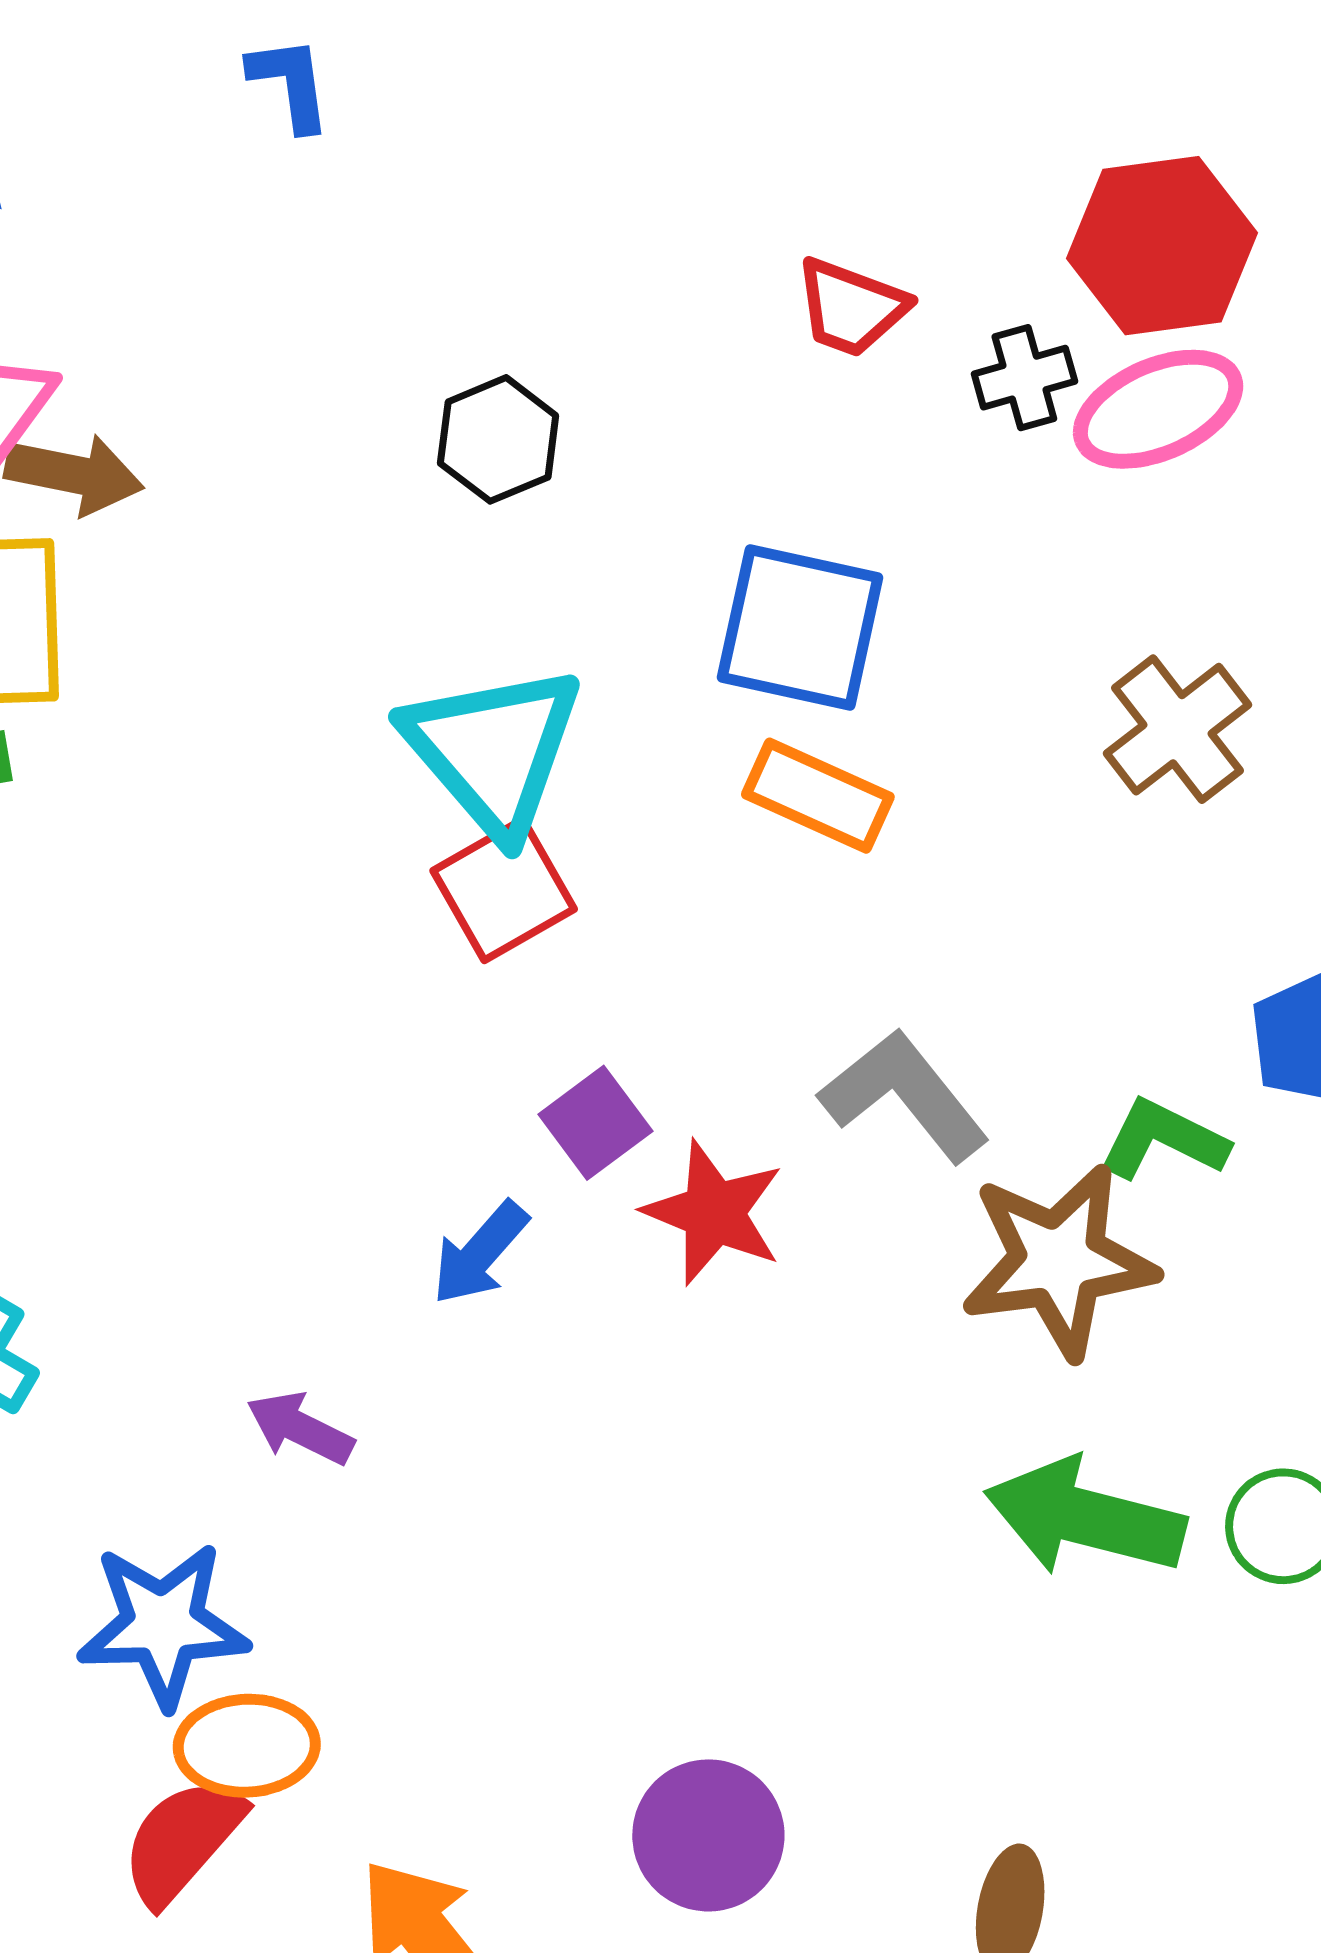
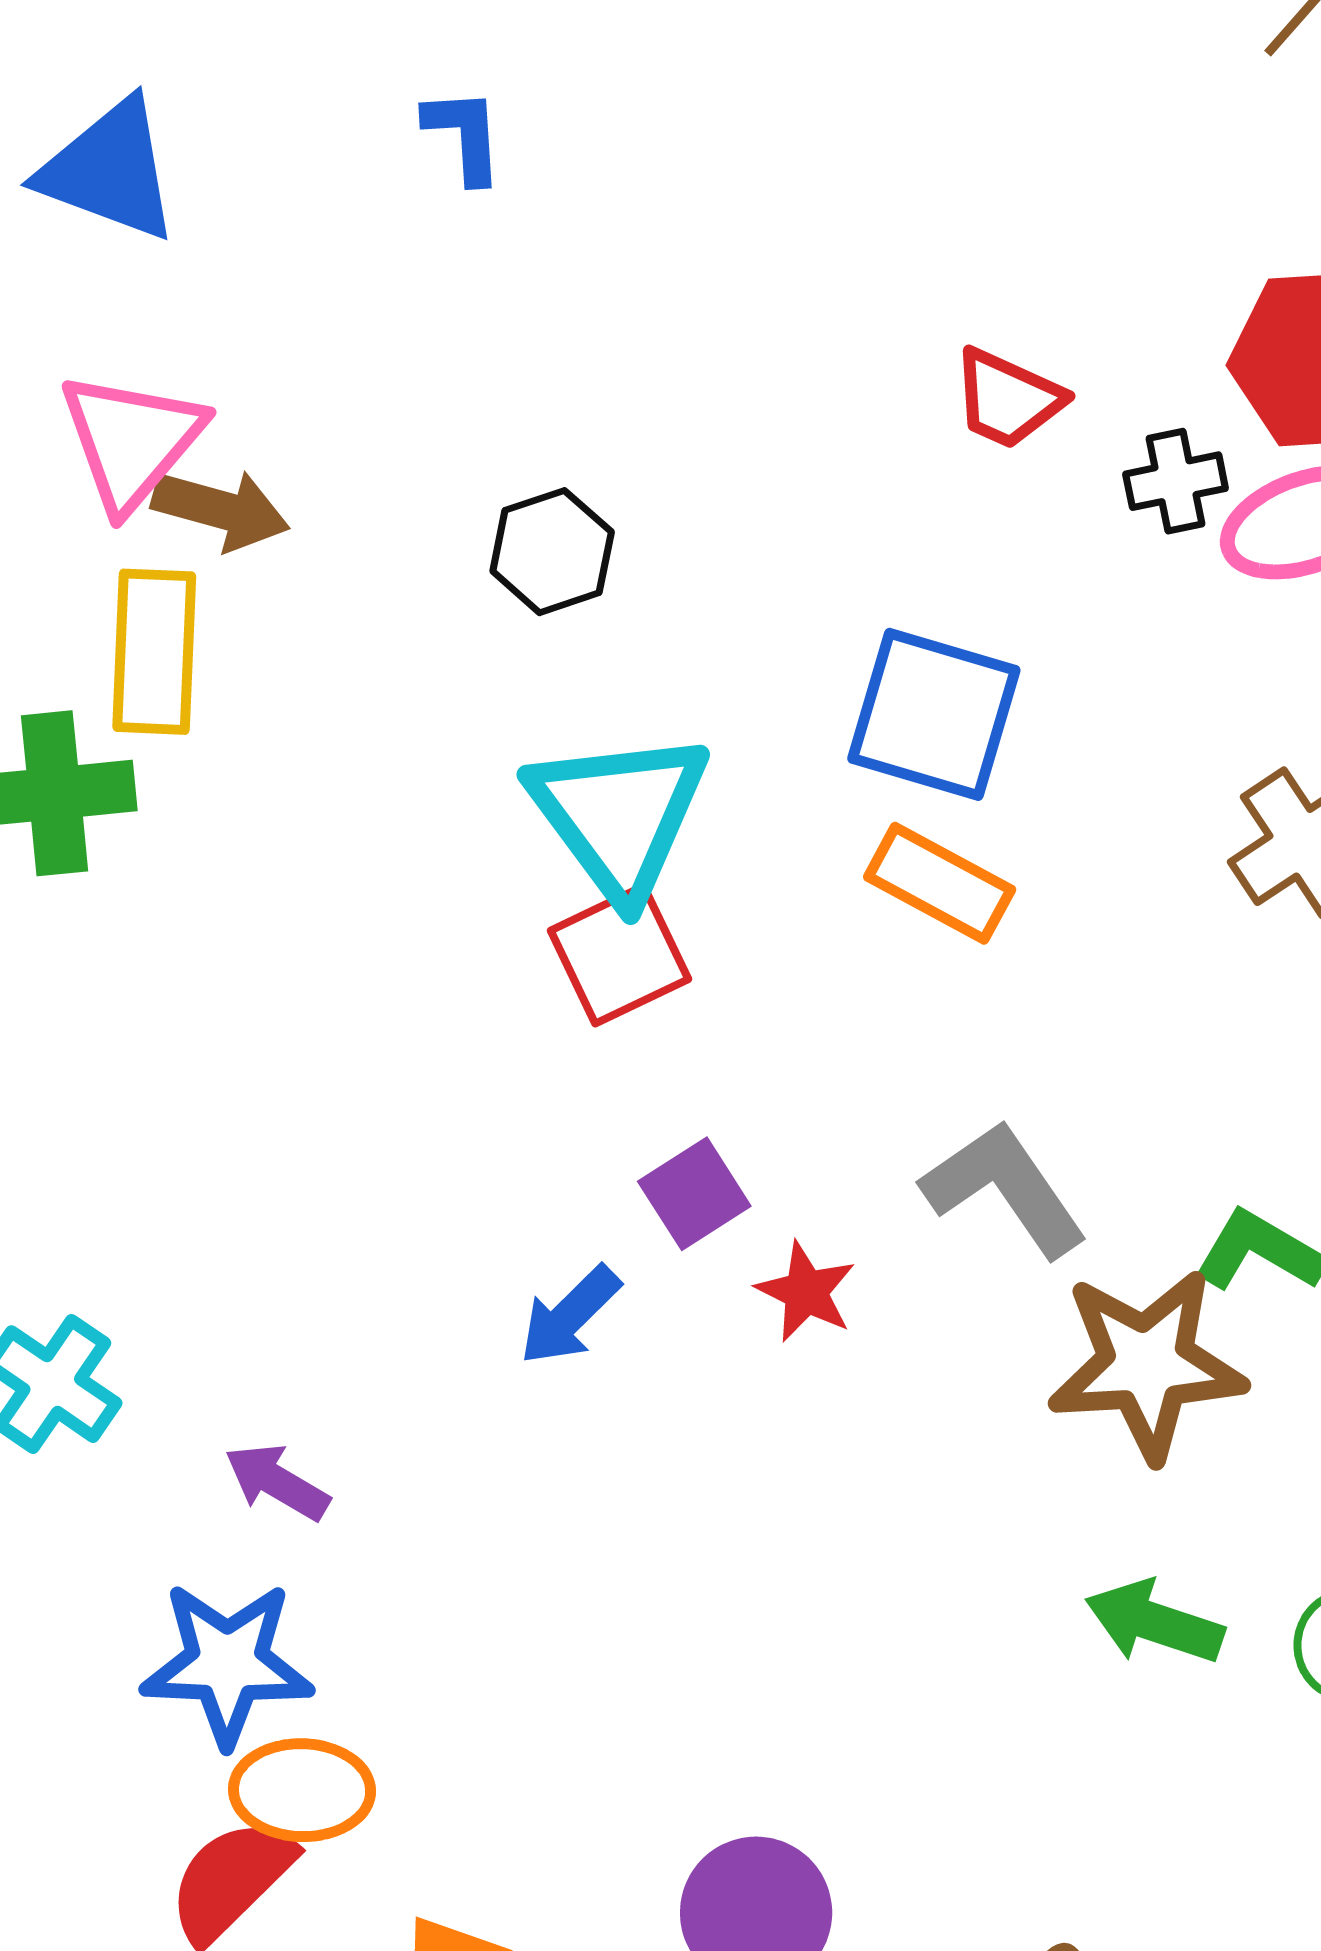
black hexagon: (498, 439) -> (552, 552), moved
red star: (714, 1213) -> (806, 1292), size x0.7
purple arrow: (300, 1428) -> (277, 1482), moved
green arrow: (1085, 1517) -> (1154, 1622), size x0.7

